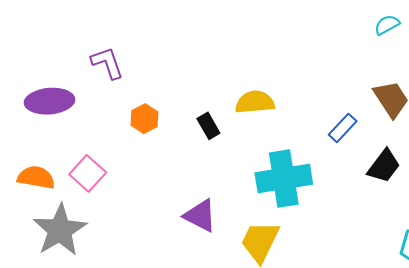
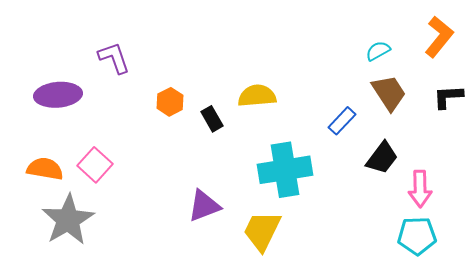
cyan semicircle: (387, 25) -> (378, 51), moved
orange hexagon: (144, 119) -> (170, 102), moved
purple triangle: (200, 216) -> (204, 206), turned -48

